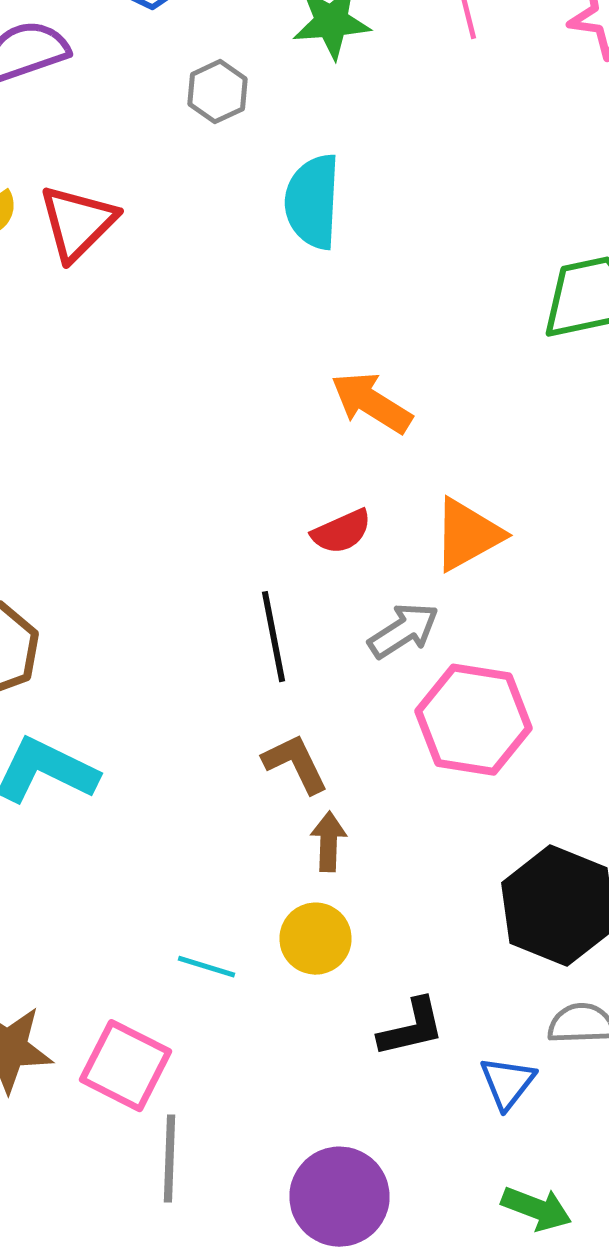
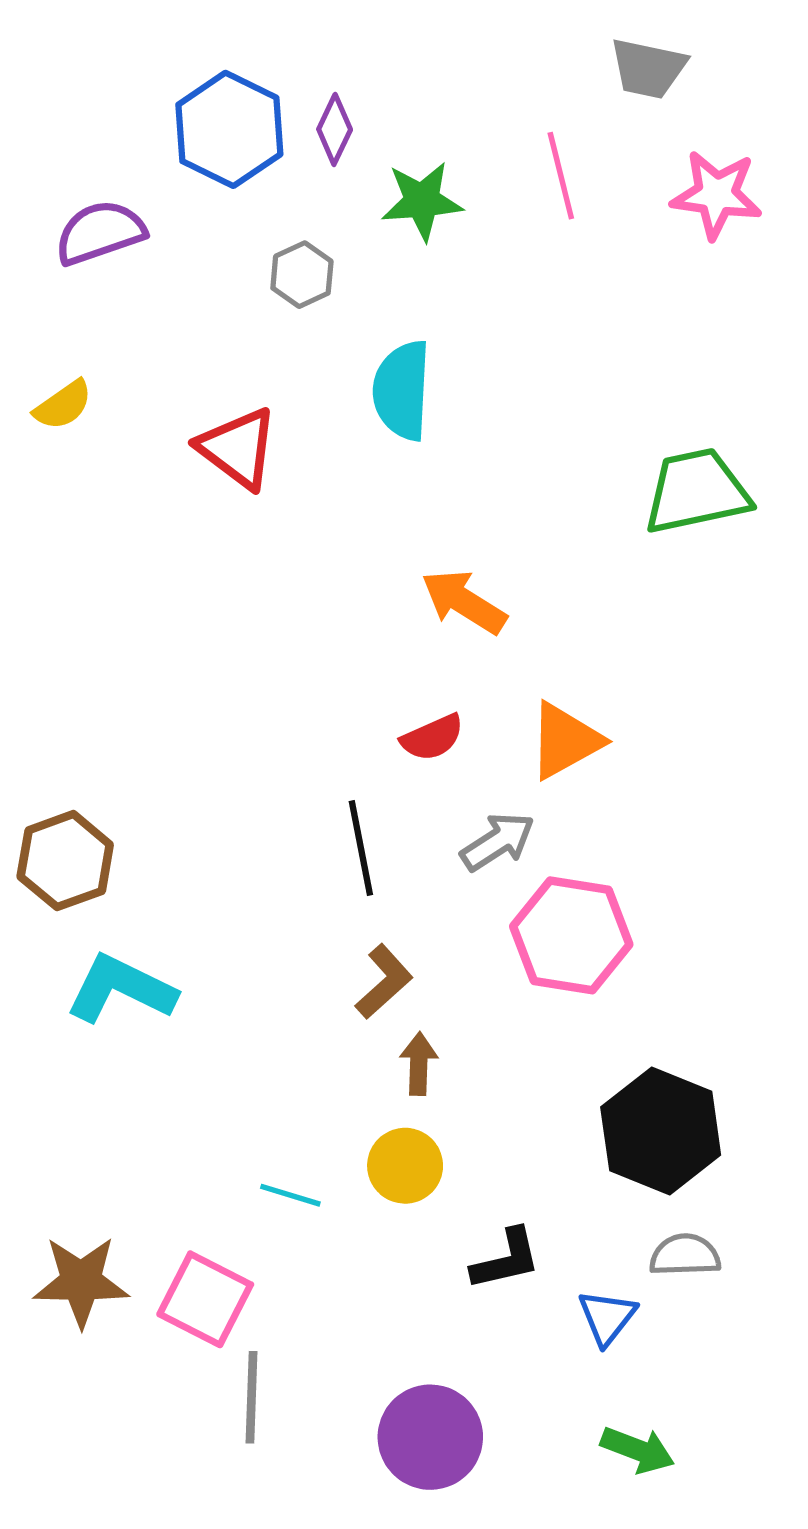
red triangle: (78, 223) -> (238, 448), moved, turned -38
brown L-shape: (296, 764) -> (384, 982), turned 74

